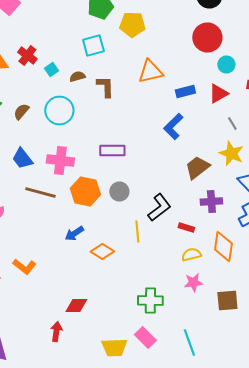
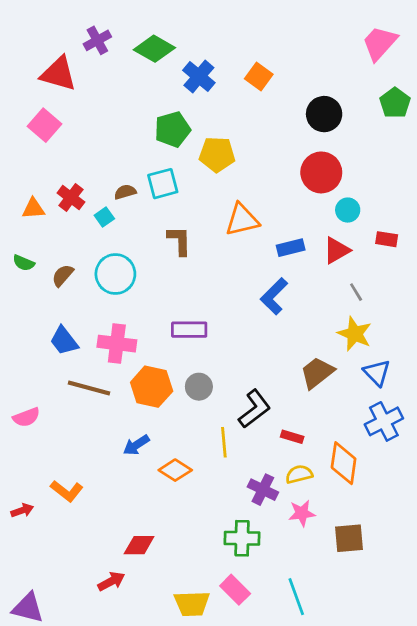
brown semicircle: (77, 76) -> (125, 192), moved
brown trapezoid: (197, 168) -> (317, 373), moved
purple cross: (211, 202) -> (263, 490), moved, turned 30
red arrow: (56, 332) -> (111, 581), turned 54

